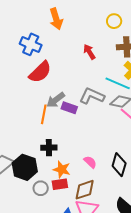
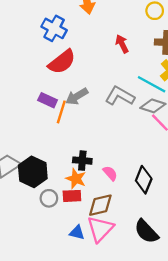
purple rectangle: (69, 108) -> (48, 100), moved
black cross: (49, 148) -> (82, 161), moved

